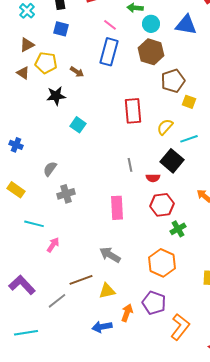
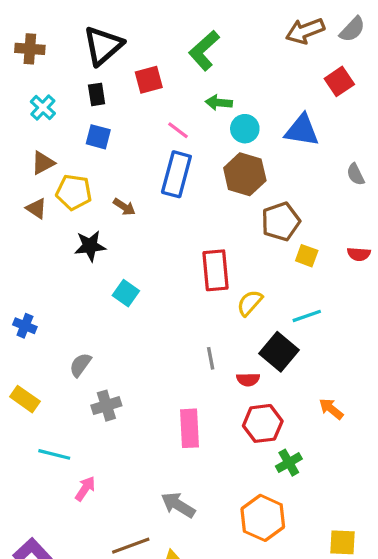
yellow semicircle: (165, 127) -> (250, 303), moved

